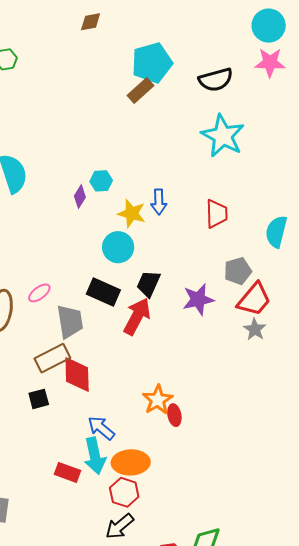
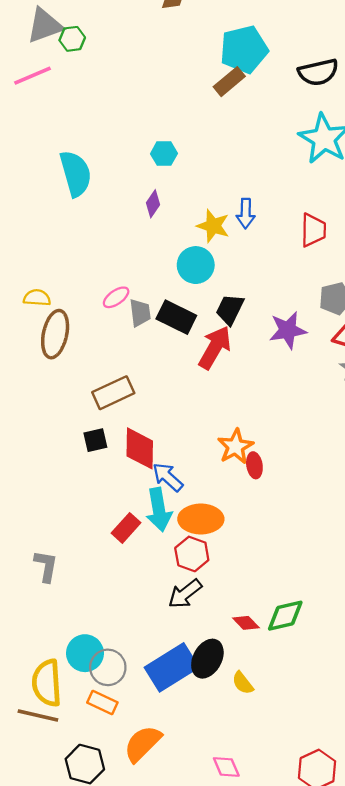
cyan hexagon: (101, 181) -> (164, 154), moved
pink ellipse: (39, 293) -> (116, 297), moved
gray trapezoid: (70, 321) -> (140, 313), moved, size x0.7
red diamond: (77, 375) -> (140, 448), moved
red rectangle: (68, 472) -> (126, 528), turned -70

